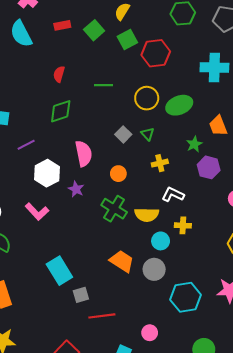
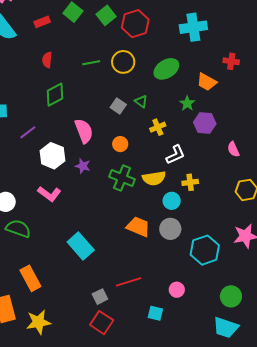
red rectangle: (62, 25) -> (42, 22), moved
yellow circle: (147, 98) -> (123, 62), moved
orange trapezoid: (218, 126) -> (207, 82), turned -30
white L-shape: (173, 195) -> (175, 155), turned 140
gray square: (81, 295) -> (100, 297), moved

